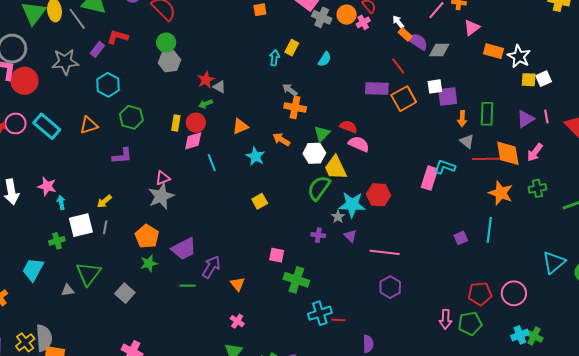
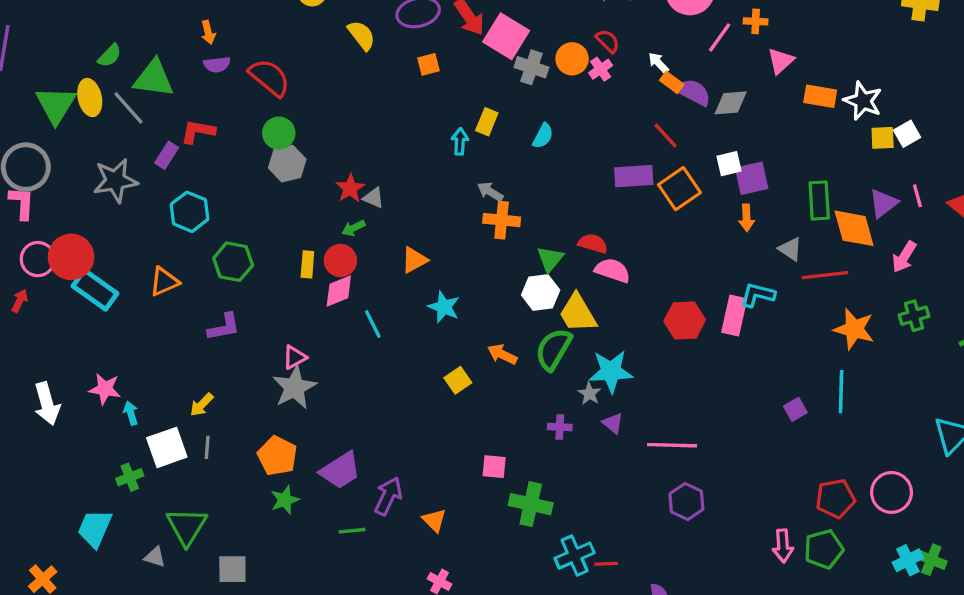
red circle: (24, 81) -> (71, 257), moved
orange arrow: (462, 119) -> (746, 218), moved
pink circle: (15, 123) -> (38, 259), moved
orange arrow: (281, 140) -> (502, 354), moved
orange diamond: (508, 153) -> (854, 228), moved
red hexagon: (379, 195) -> (685, 320), moved
gray triangle: (68, 290) -> (155, 557), turned 32
gray square: (125, 293) -> (232, 569), moved, turned -36

